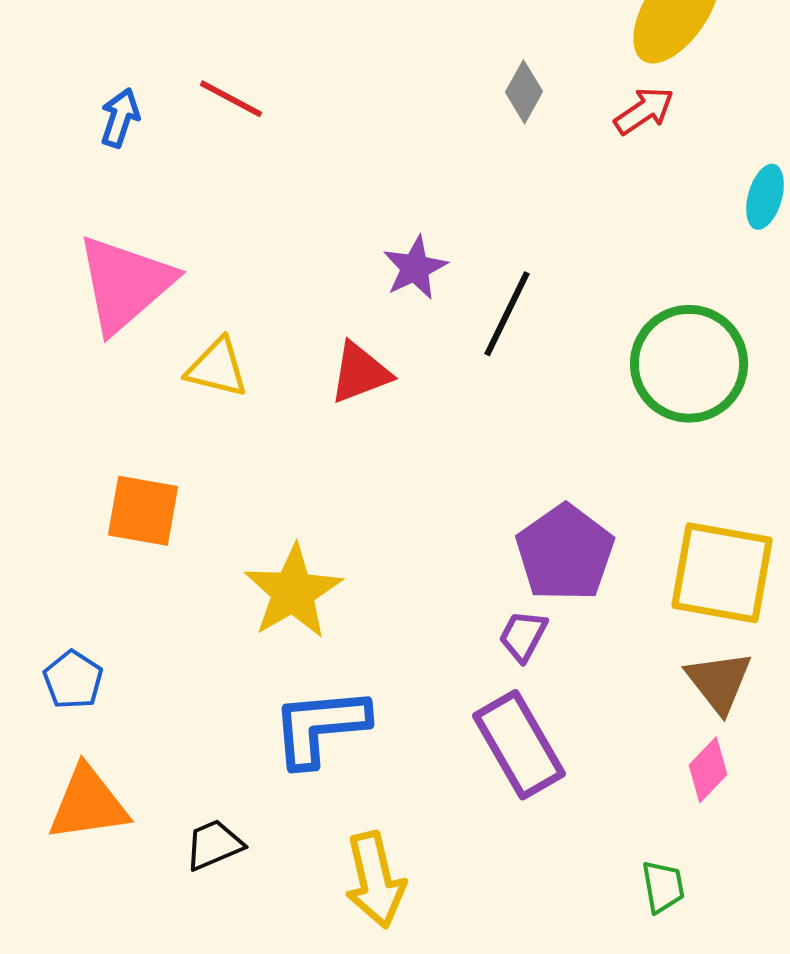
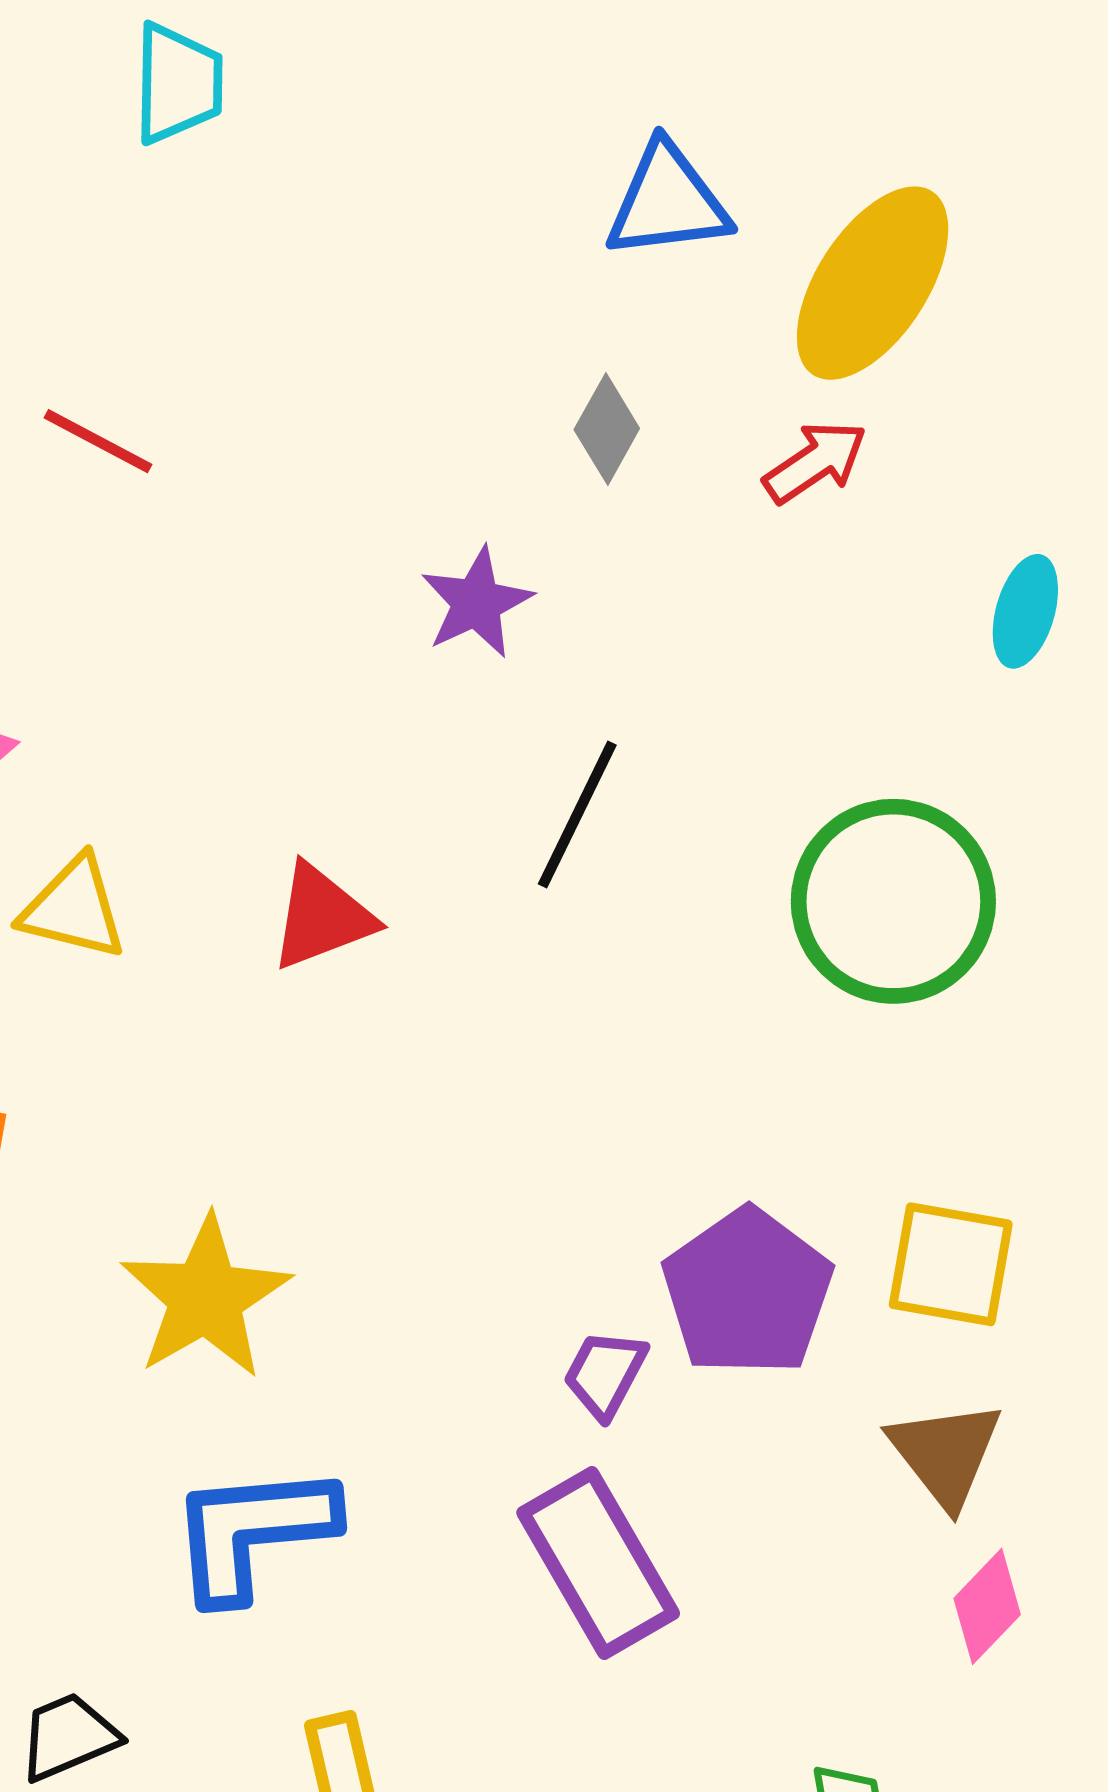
purple star: (415, 268) -> (477, 603), moved
purple pentagon: (565, 553) -> (747, 1292), moved
yellow square: (722, 573) -> (951, 1264), size x0.7
pink diamond: (708, 770) -> (987, 1606), moved

